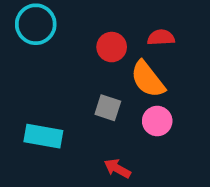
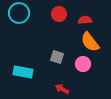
red circle: (112, 47) -> (59, 14), moved
orange semicircle: (148, 79) -> (90, 42), moved

